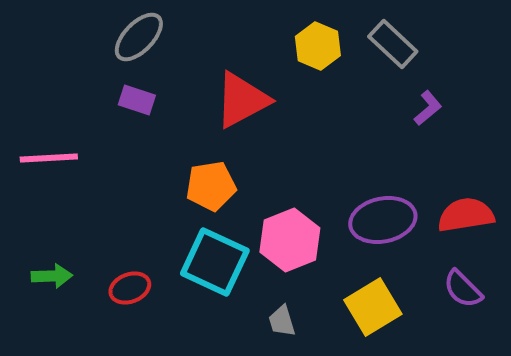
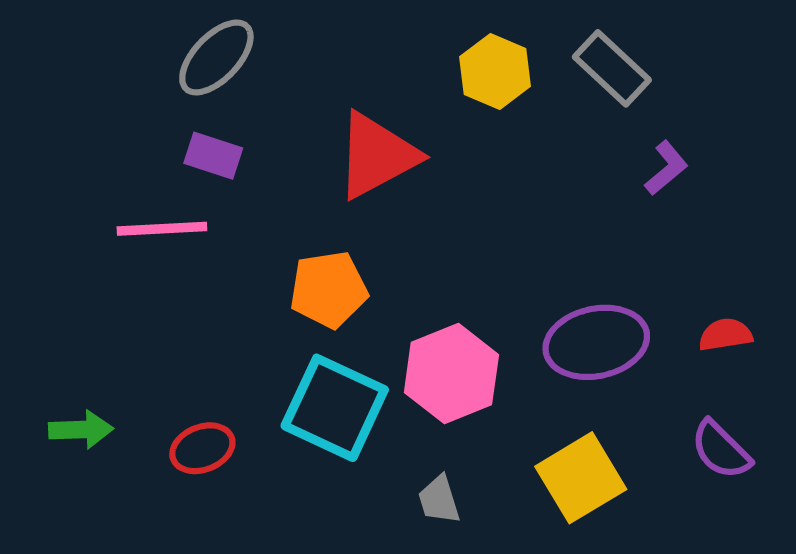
pink line: (49, 158) -> (162, 229), moved
red semicircle: (466, 215) -> (725, 335), size x0.6

